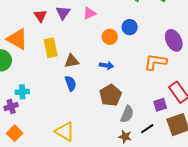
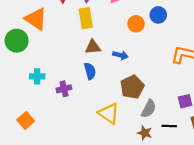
yellow rectangle: (51, 48) -> (86, 18), moved
blue arrow: (106, 65) -> (121, 55), moved
purple cross: (11, 106) -> (64, 89), moved
black line: (147, 129) -> (169, 126), turned 32
yellow triangle: (65, 132) -> (109, 113), moved

